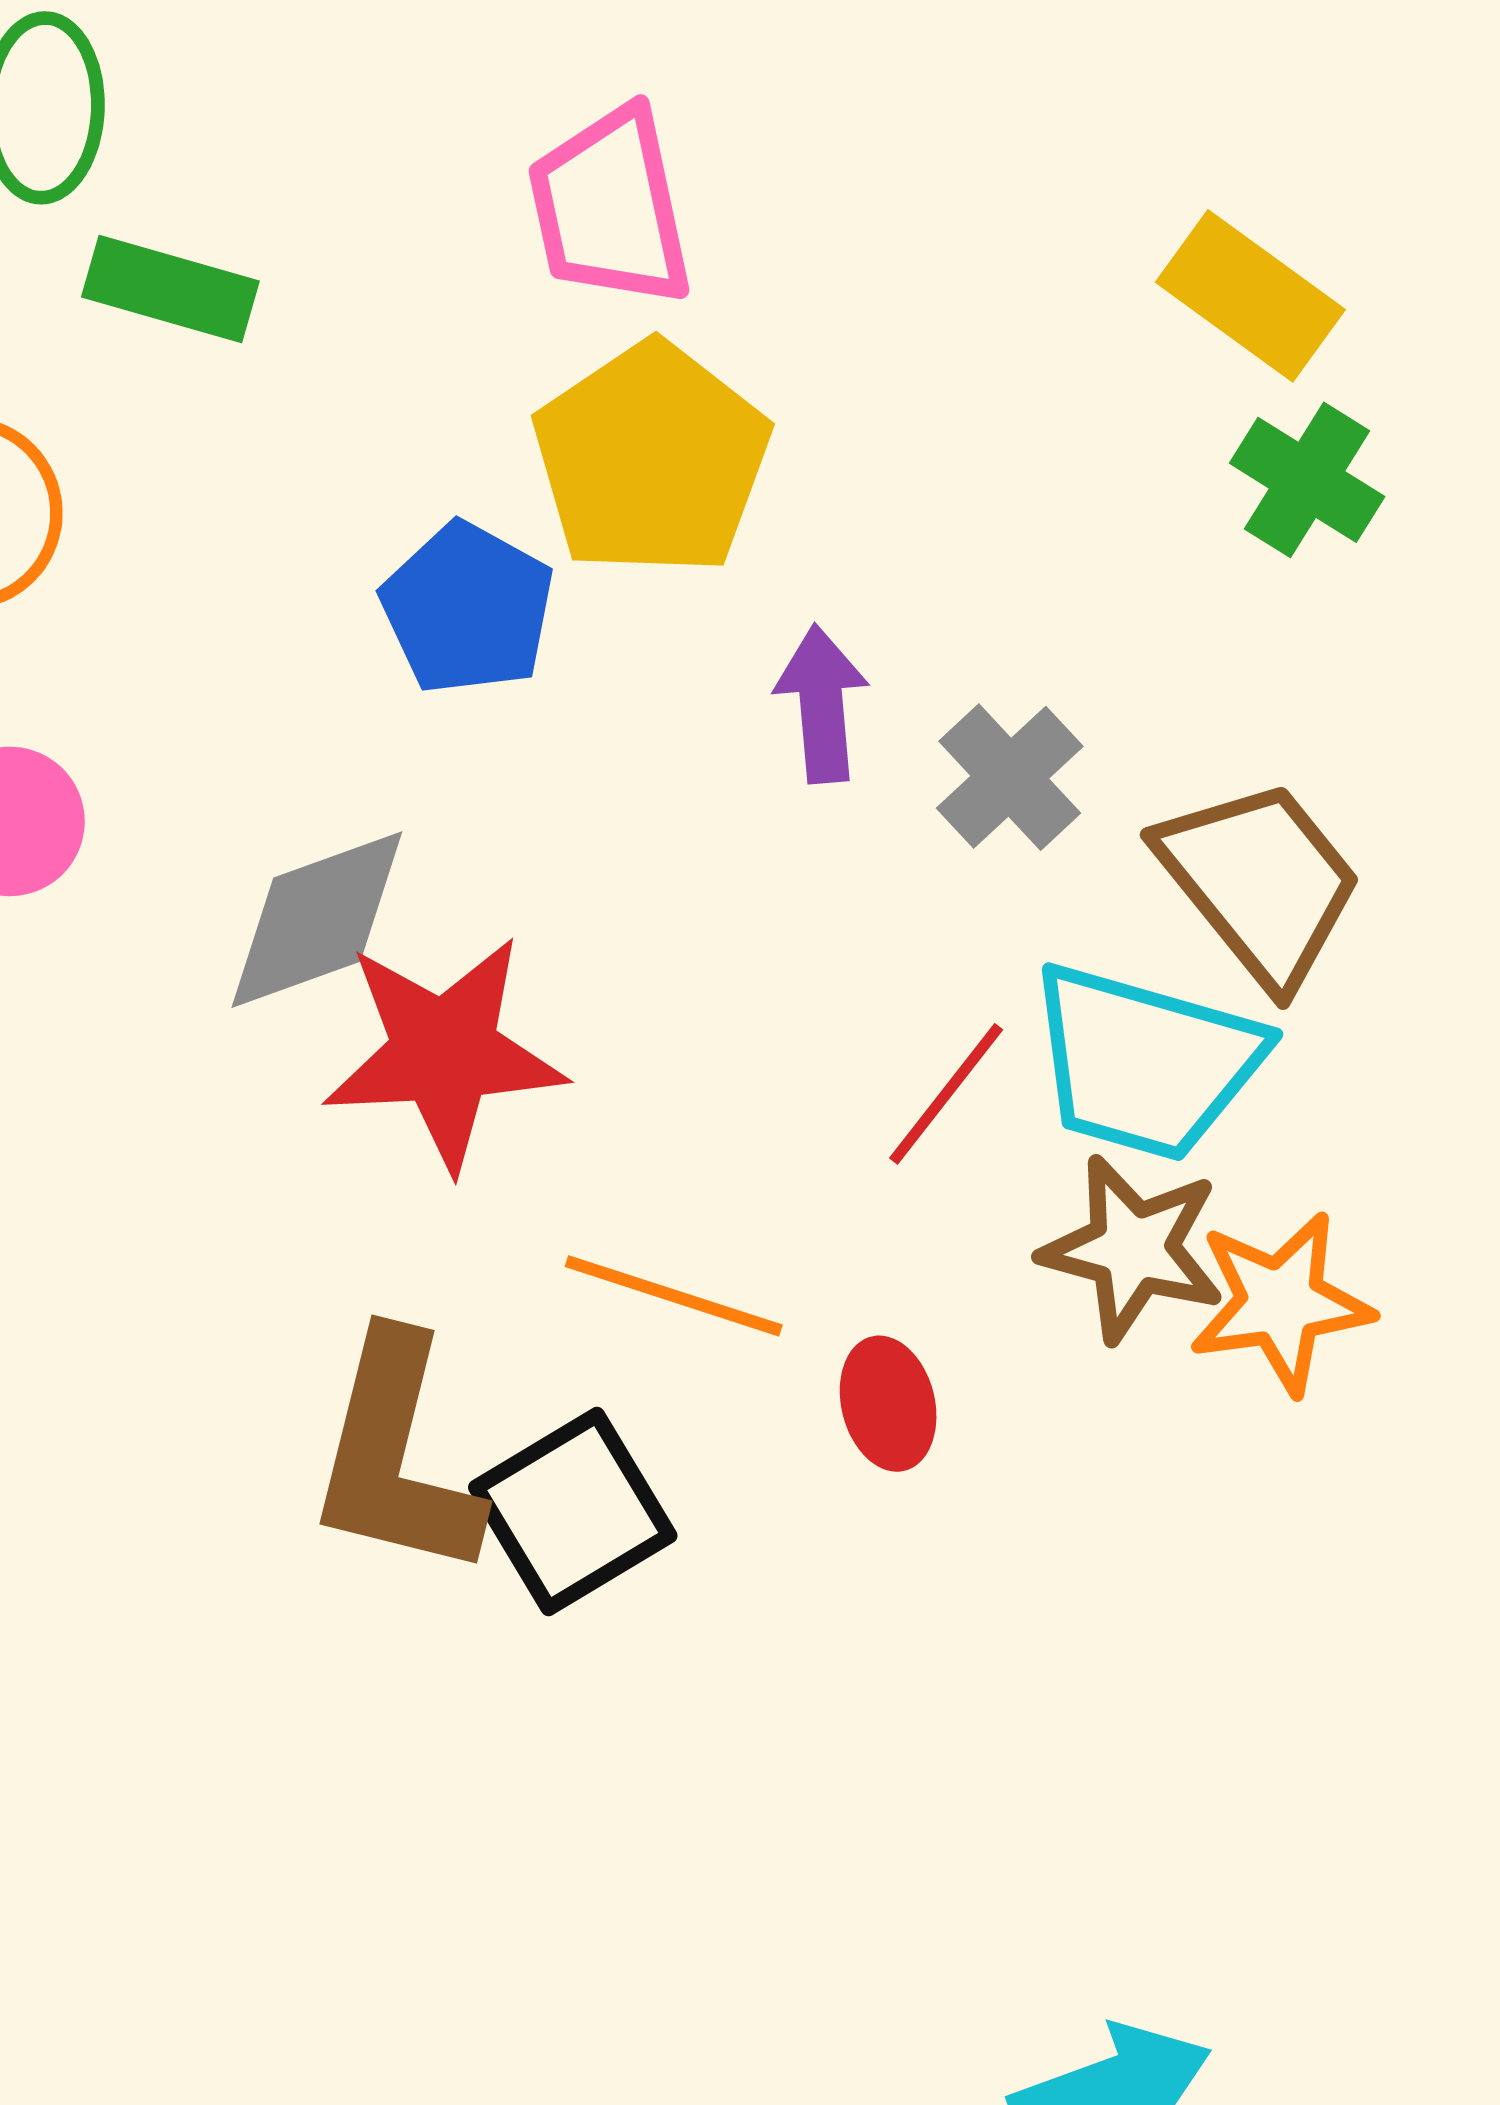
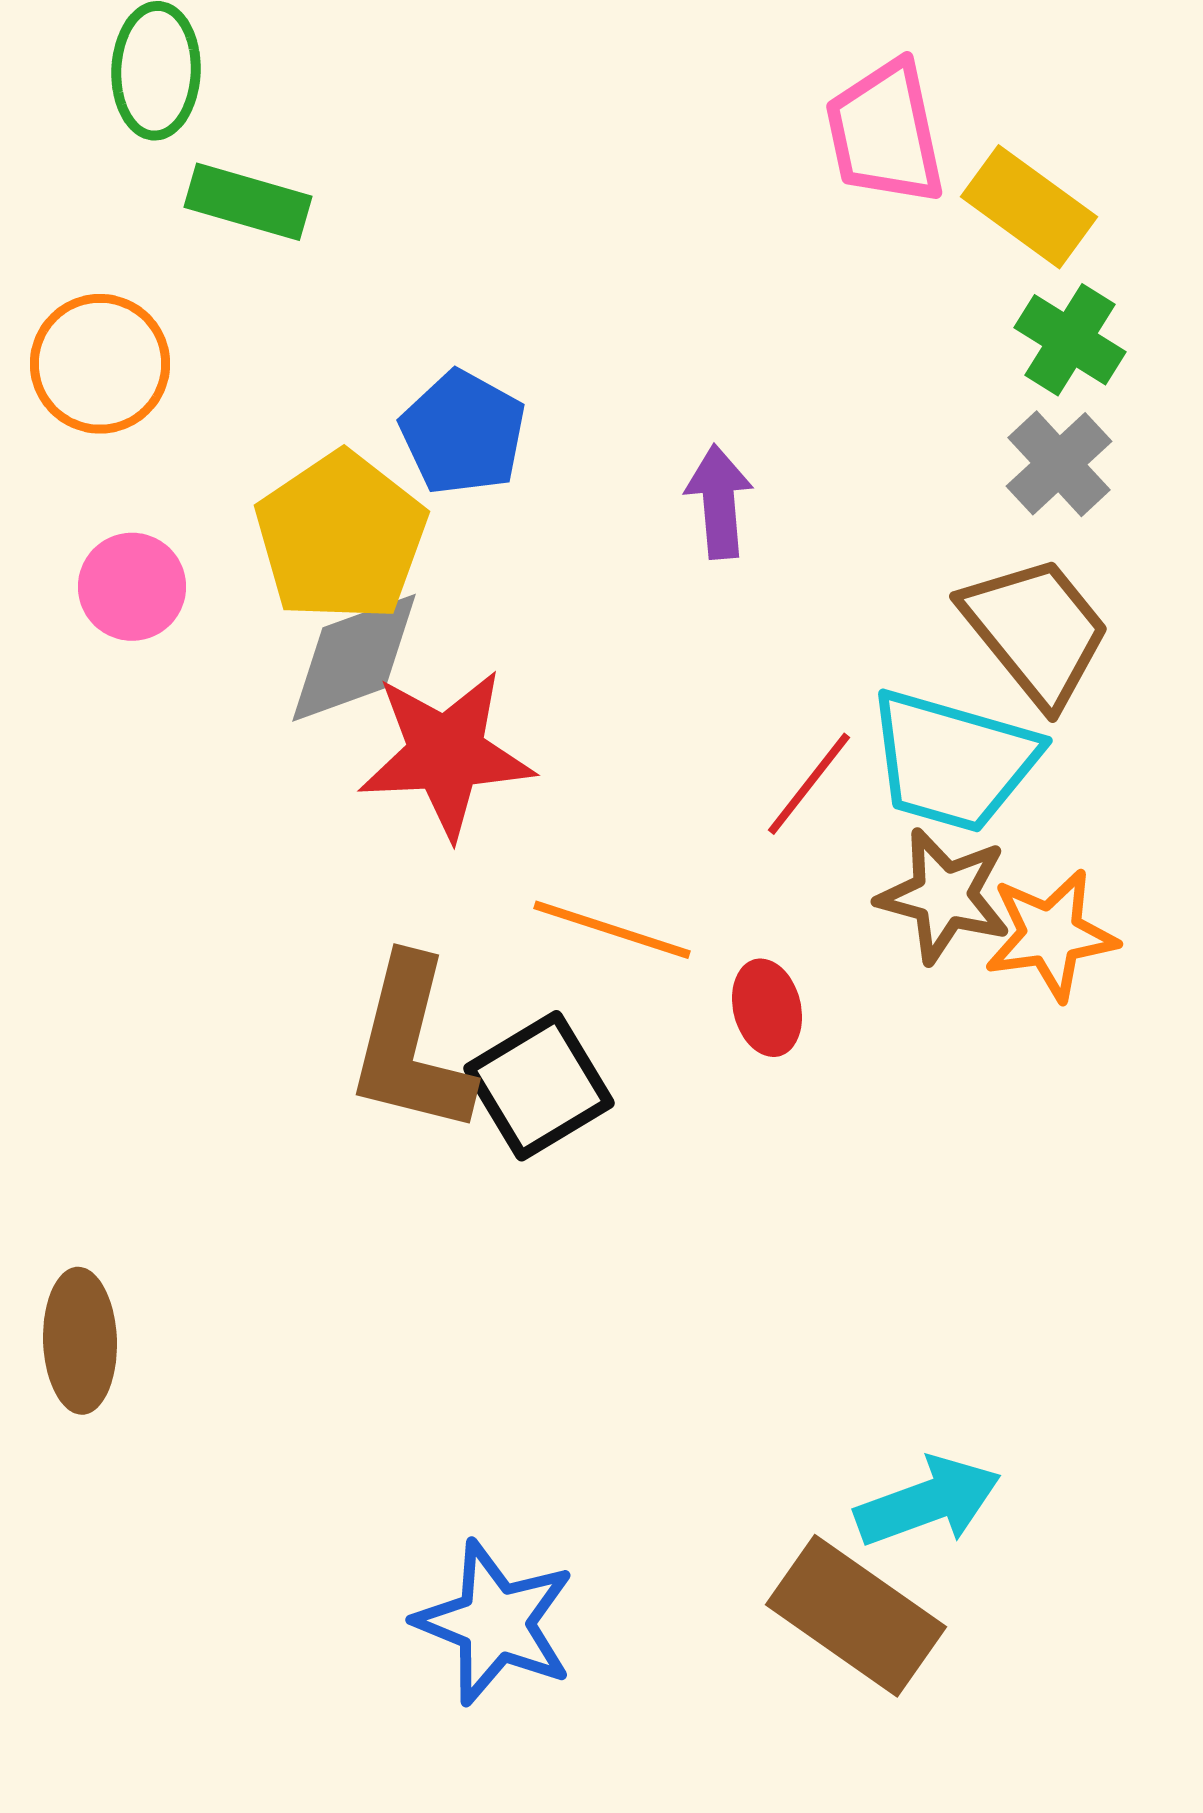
pink trapezoid: (610, 207) -> (885, 133), moved
yellow pentagon: (652, 459) -> (341, 537), moved
gray cross: (1010, 777) -> (1059, 464), moved

